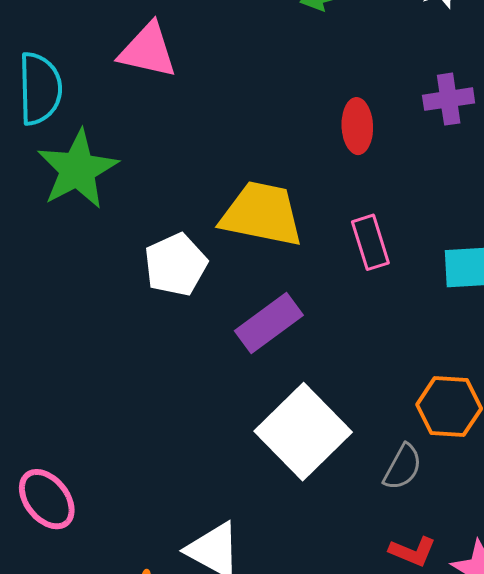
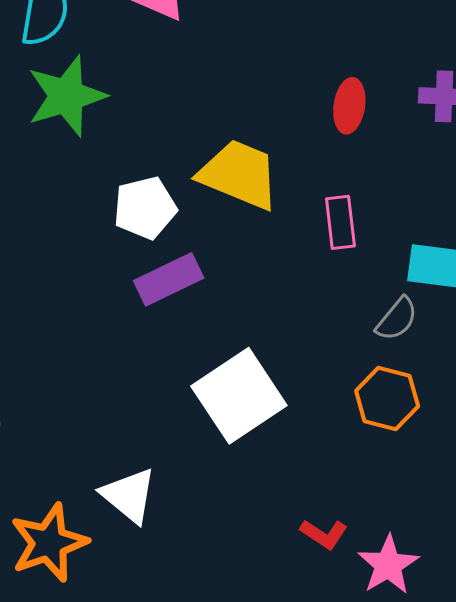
purple rectangle: (269, 323) -> (169, 279), moved
gray semicircle: (403, 467) -> (397, 319), moved

